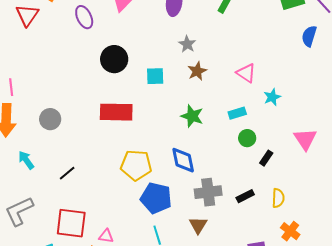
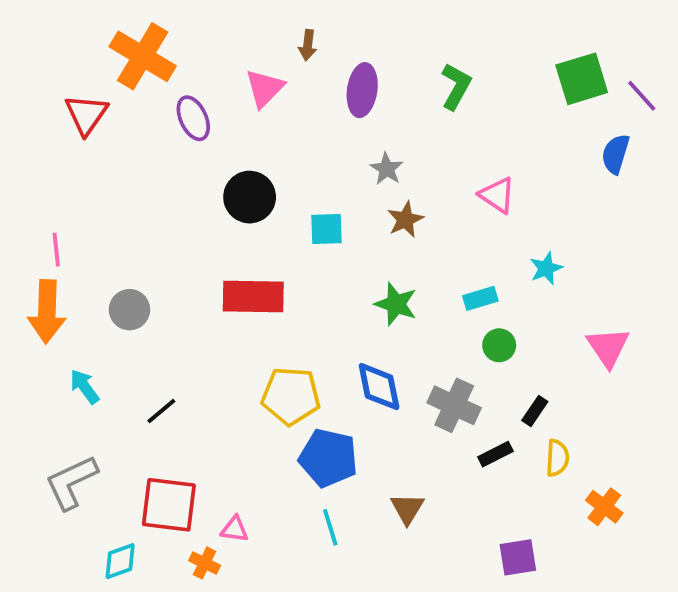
pink triangle: (246, 73) -> (497, 195), moved
black rectangle: (266, 158) -> (535, 411), moved
gray cross: (208, 192) -> (454, 405), moved, turned 32
orange cross: (290, 231) -> (604, 507), moved

